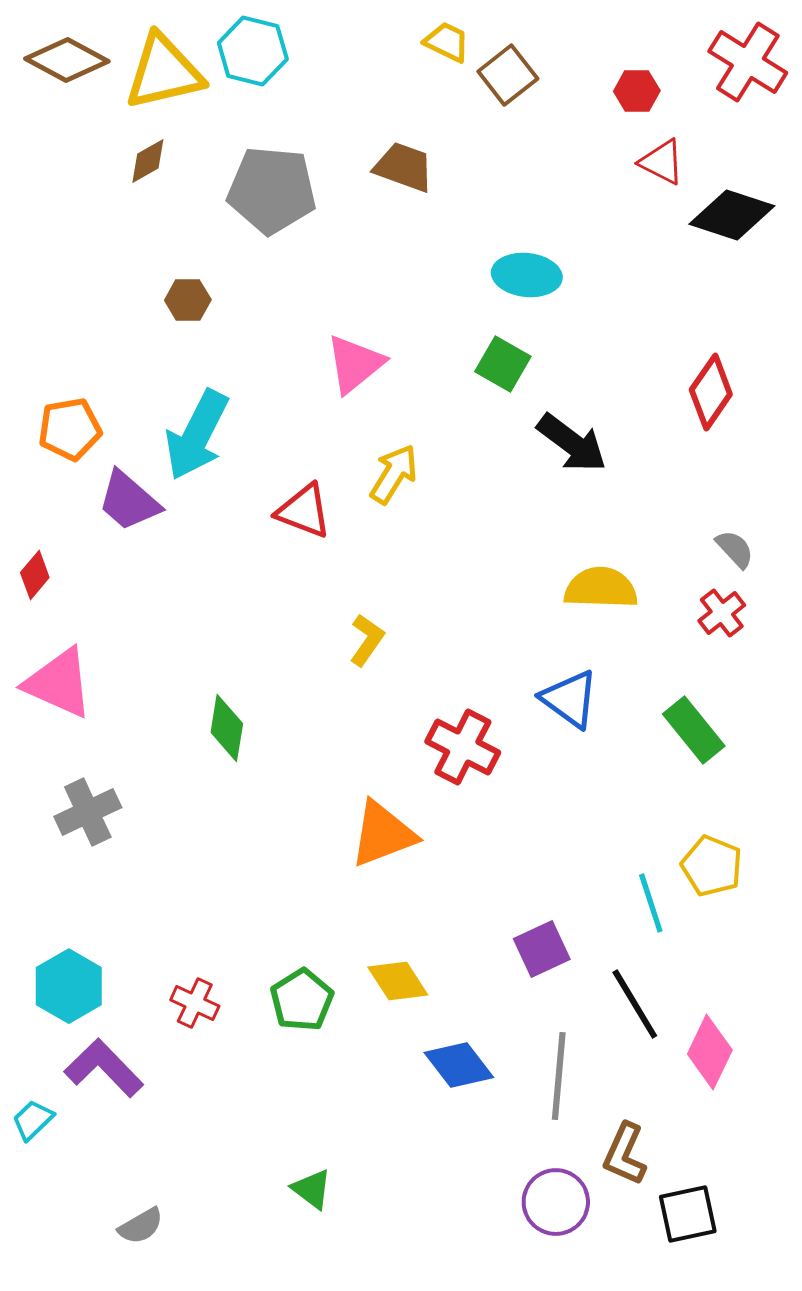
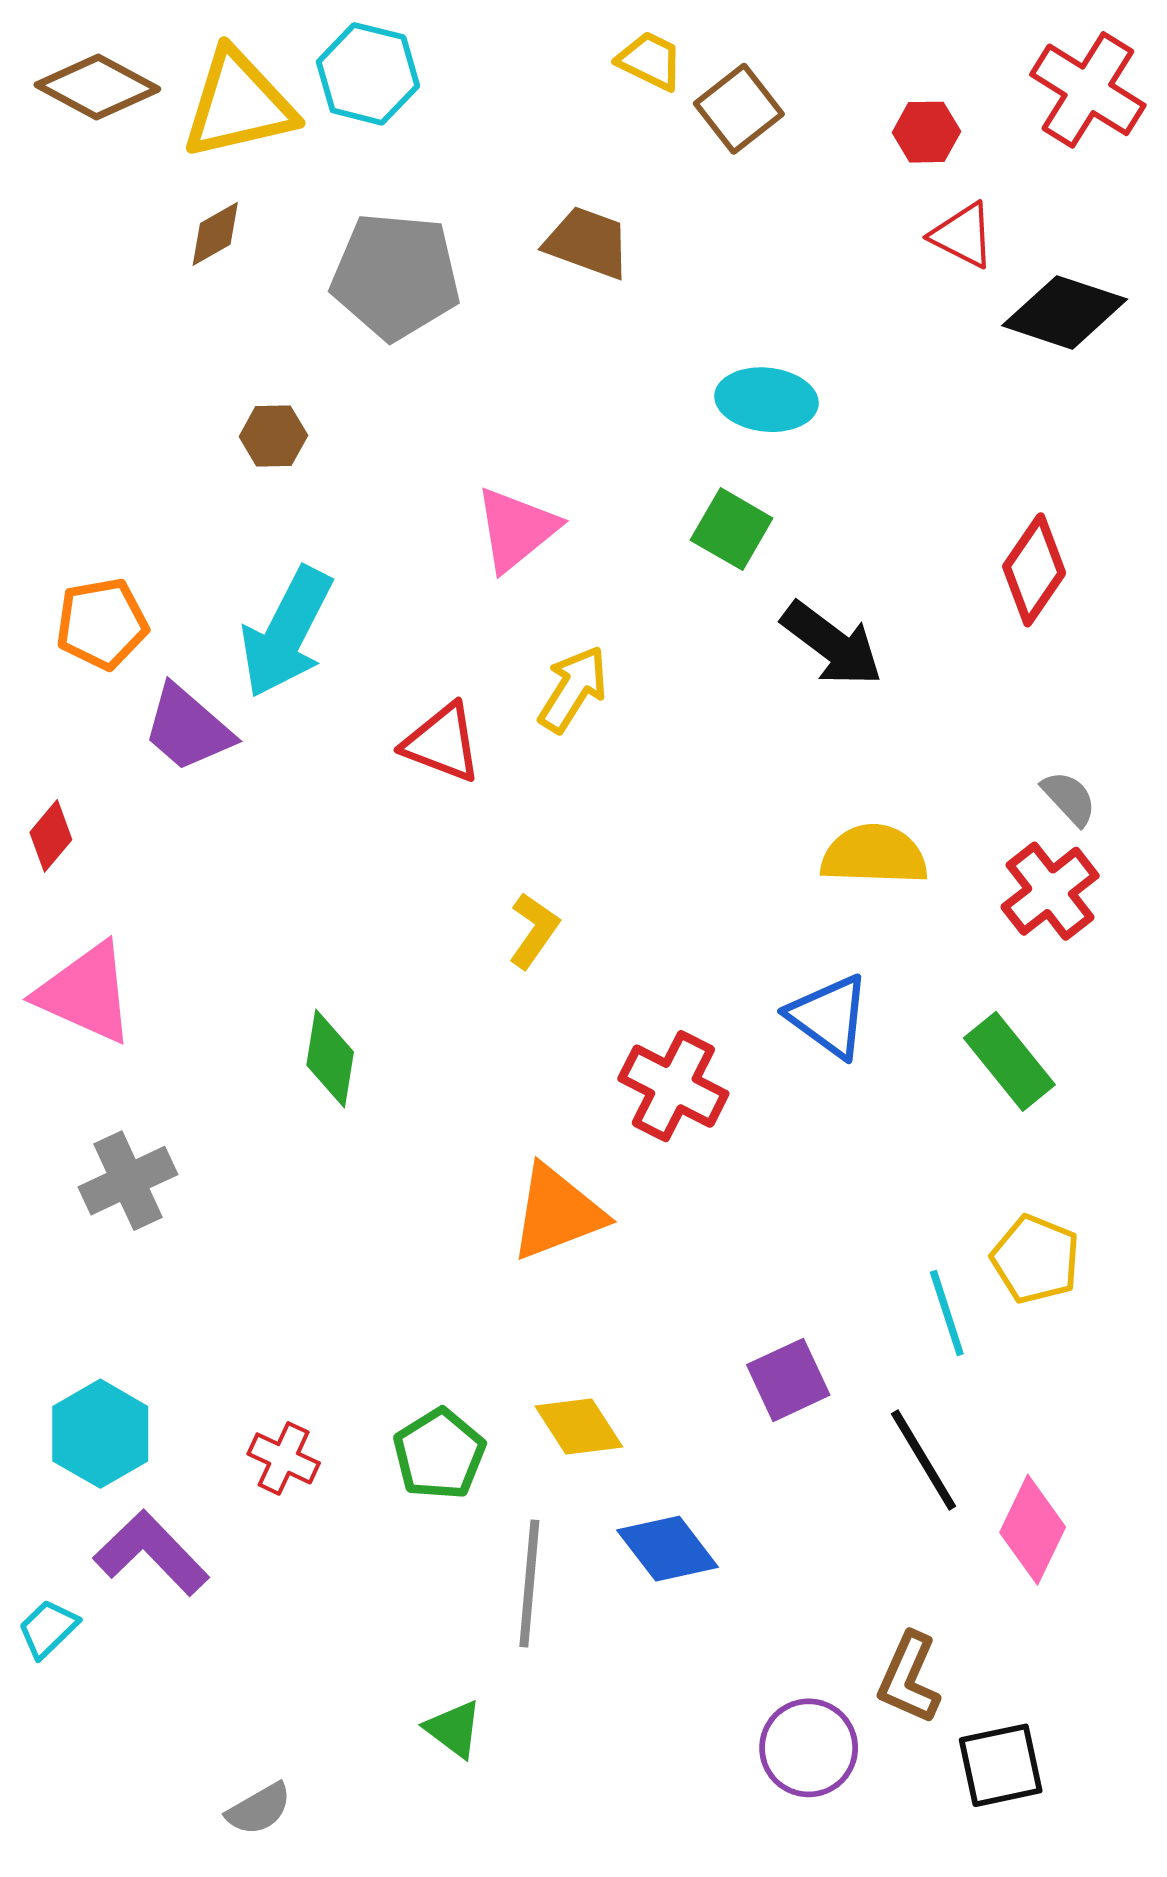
red cross: (722, 613) -> (1050, 891), size x1.4
gray line: (559, 1076) -> (529, 1584), moved
gray semicircle: (141, 1226) -> (259, 1809), moved

